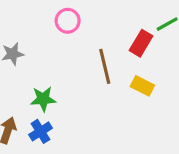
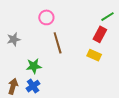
red rectangle: (141, 43) -> (100, 34), moved
brown line: (105, 66) -> (58, 43), moved

